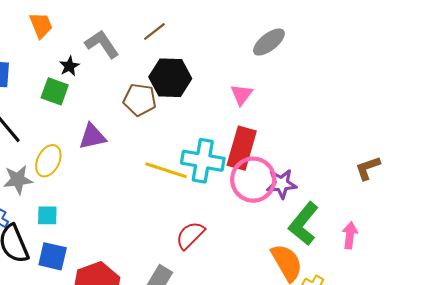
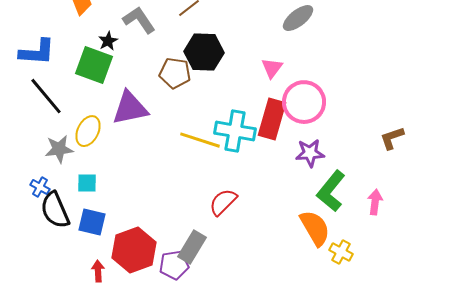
green square: (55, 91) -> (94, 65), size x1.4
purple triangle: (92, 137) -> (130, 108), size x1.4
pink circle: (253, 180) -> (304, 102), moved

